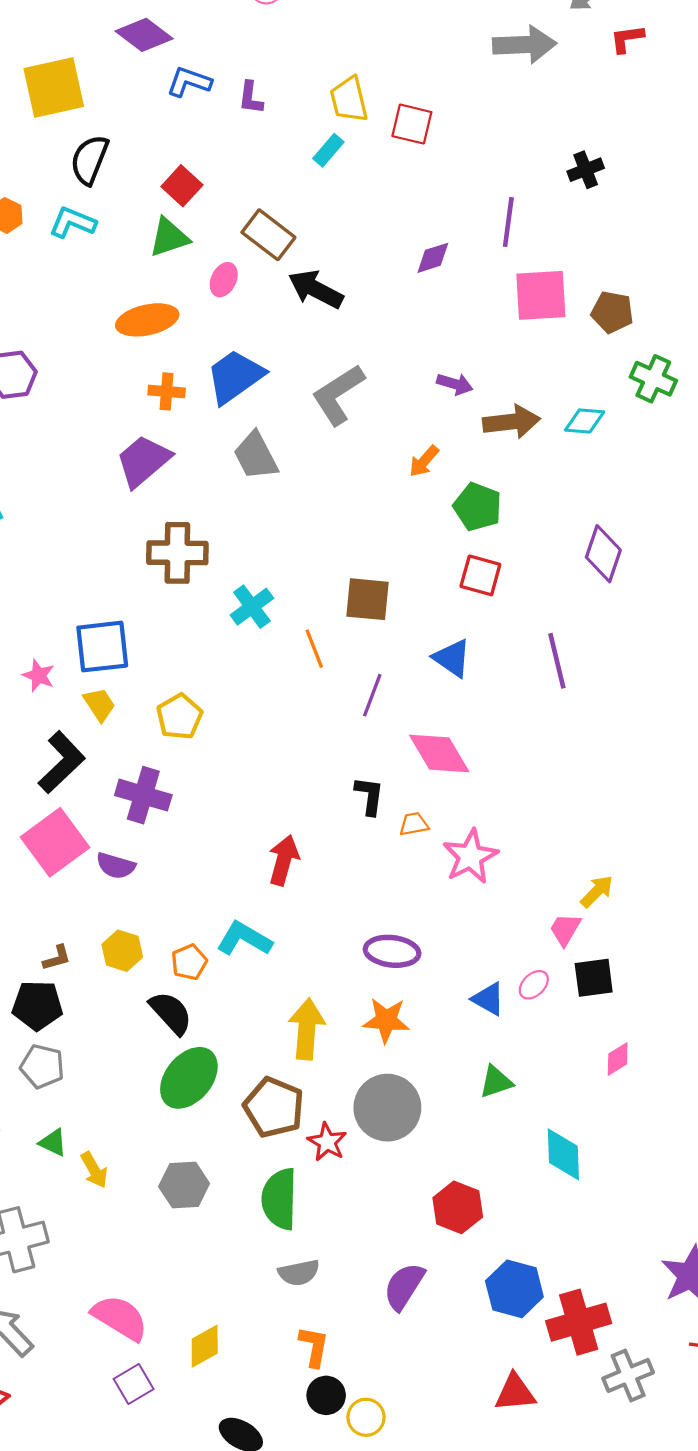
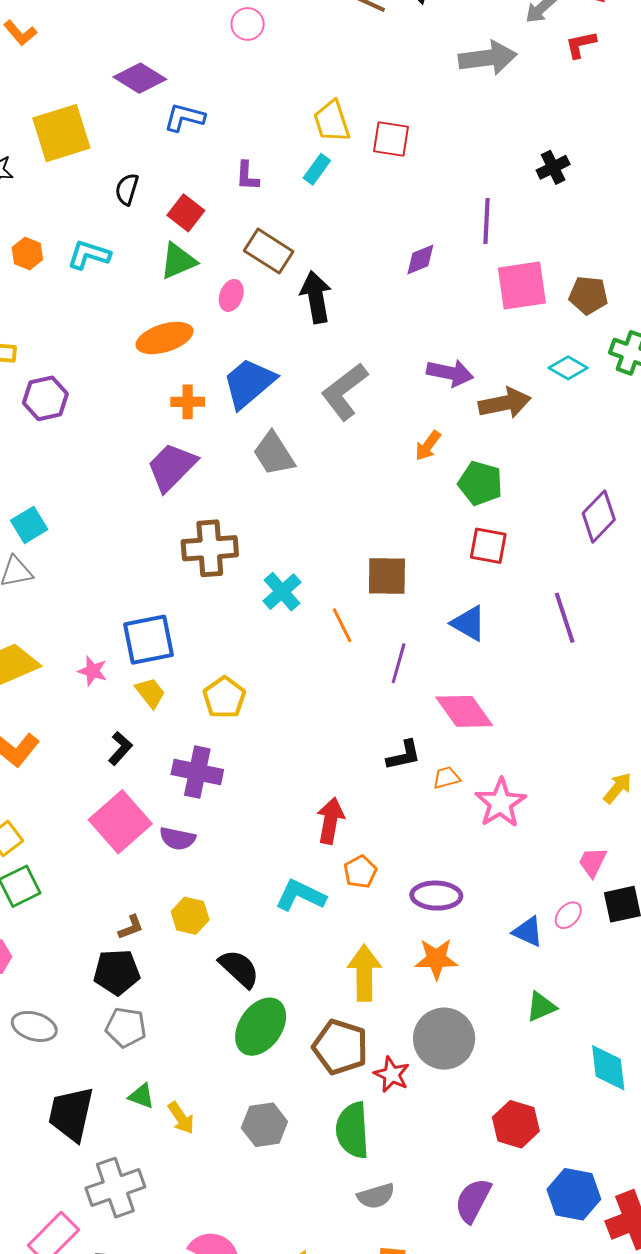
purple L-shape: (251, 98) -> (247, 176), moved
black semicircle: (90, 160) -> (127, 189), moved, size x0.7
black arrow: (316, 289) -> (316, 297), turned 57
purple arrow: (455, 384) -> (450, 373), size x1.4
cyan diamond: (585, 421) -> (568, 368), moved, turned 30
purple diamond: (603, 554) -> (599, 516), turned 30
black L-shape: (62, 762) -> (120, 748), size x0.6
black L-shape: (369, 796) -> (404, 755), turned 75
yellow arrow: (597, 891) -> (618, 788), moved
orange pentagon: (189, 962) -> (360, 872), moved

